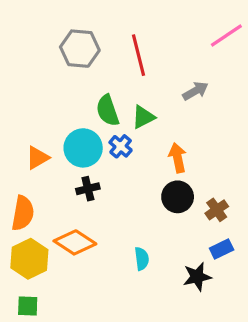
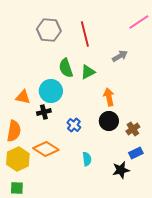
blue cross: (121, 146) -> (74, 125), moved
orange triangle: (37, 158) -> (23, 97), turned 42
black cross: (88, 189) -> (44, 112), moved

